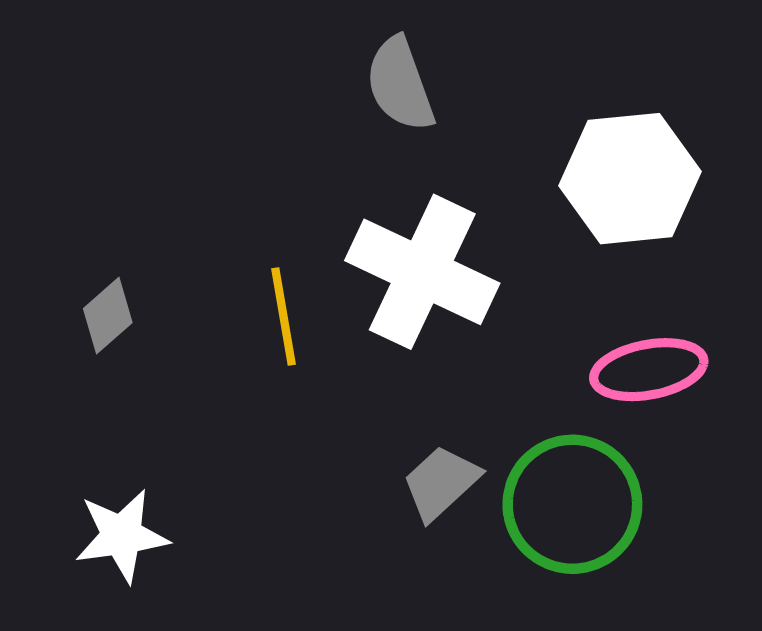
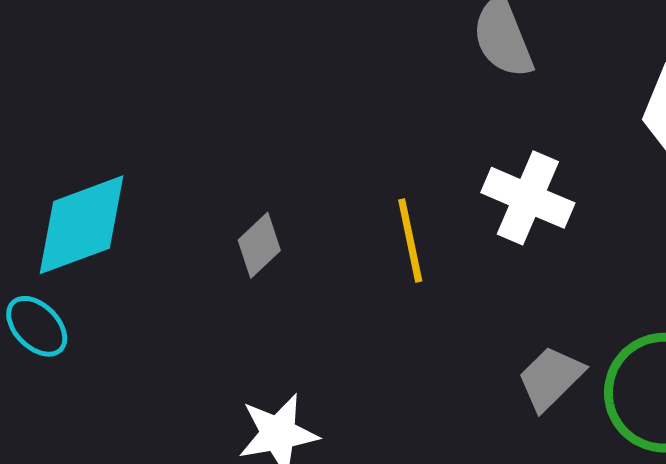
white cross: (422, 272) -> (528, 198), size x0.7

